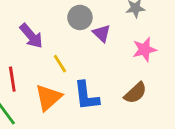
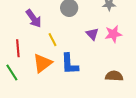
purple triangle: (102, 33) -> (92, 34), moved
brown semicircle: (135, 93) -> (114, 76), moved, turned -138

